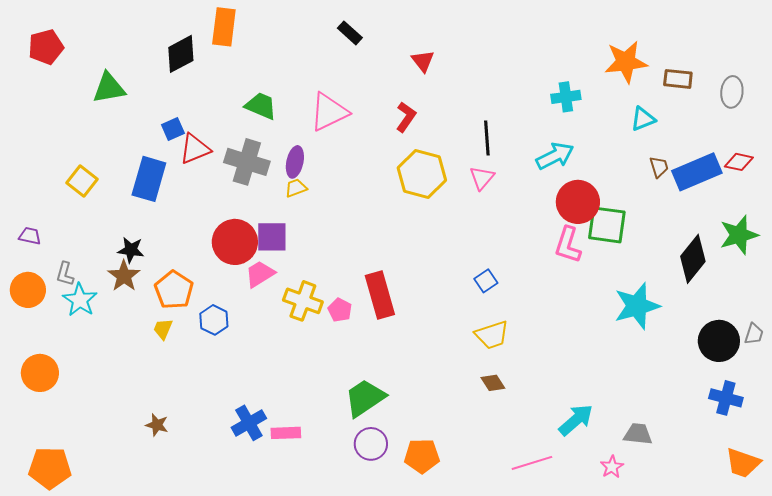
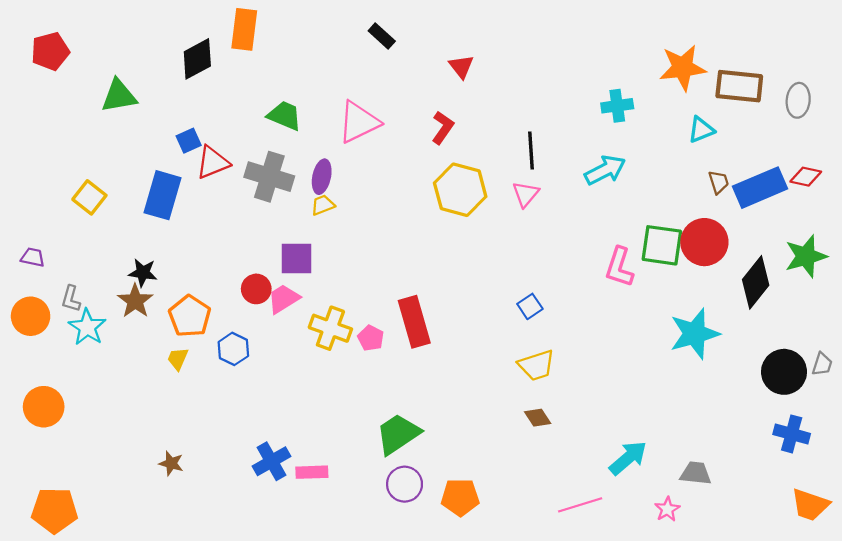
brown rectangle: (678, 79) -> (739, 86), size x1.5
red circle: (578, 202) -> (704, 242), moved
red circle: (235, 242) -> (256, 289), moved, size x0.6

